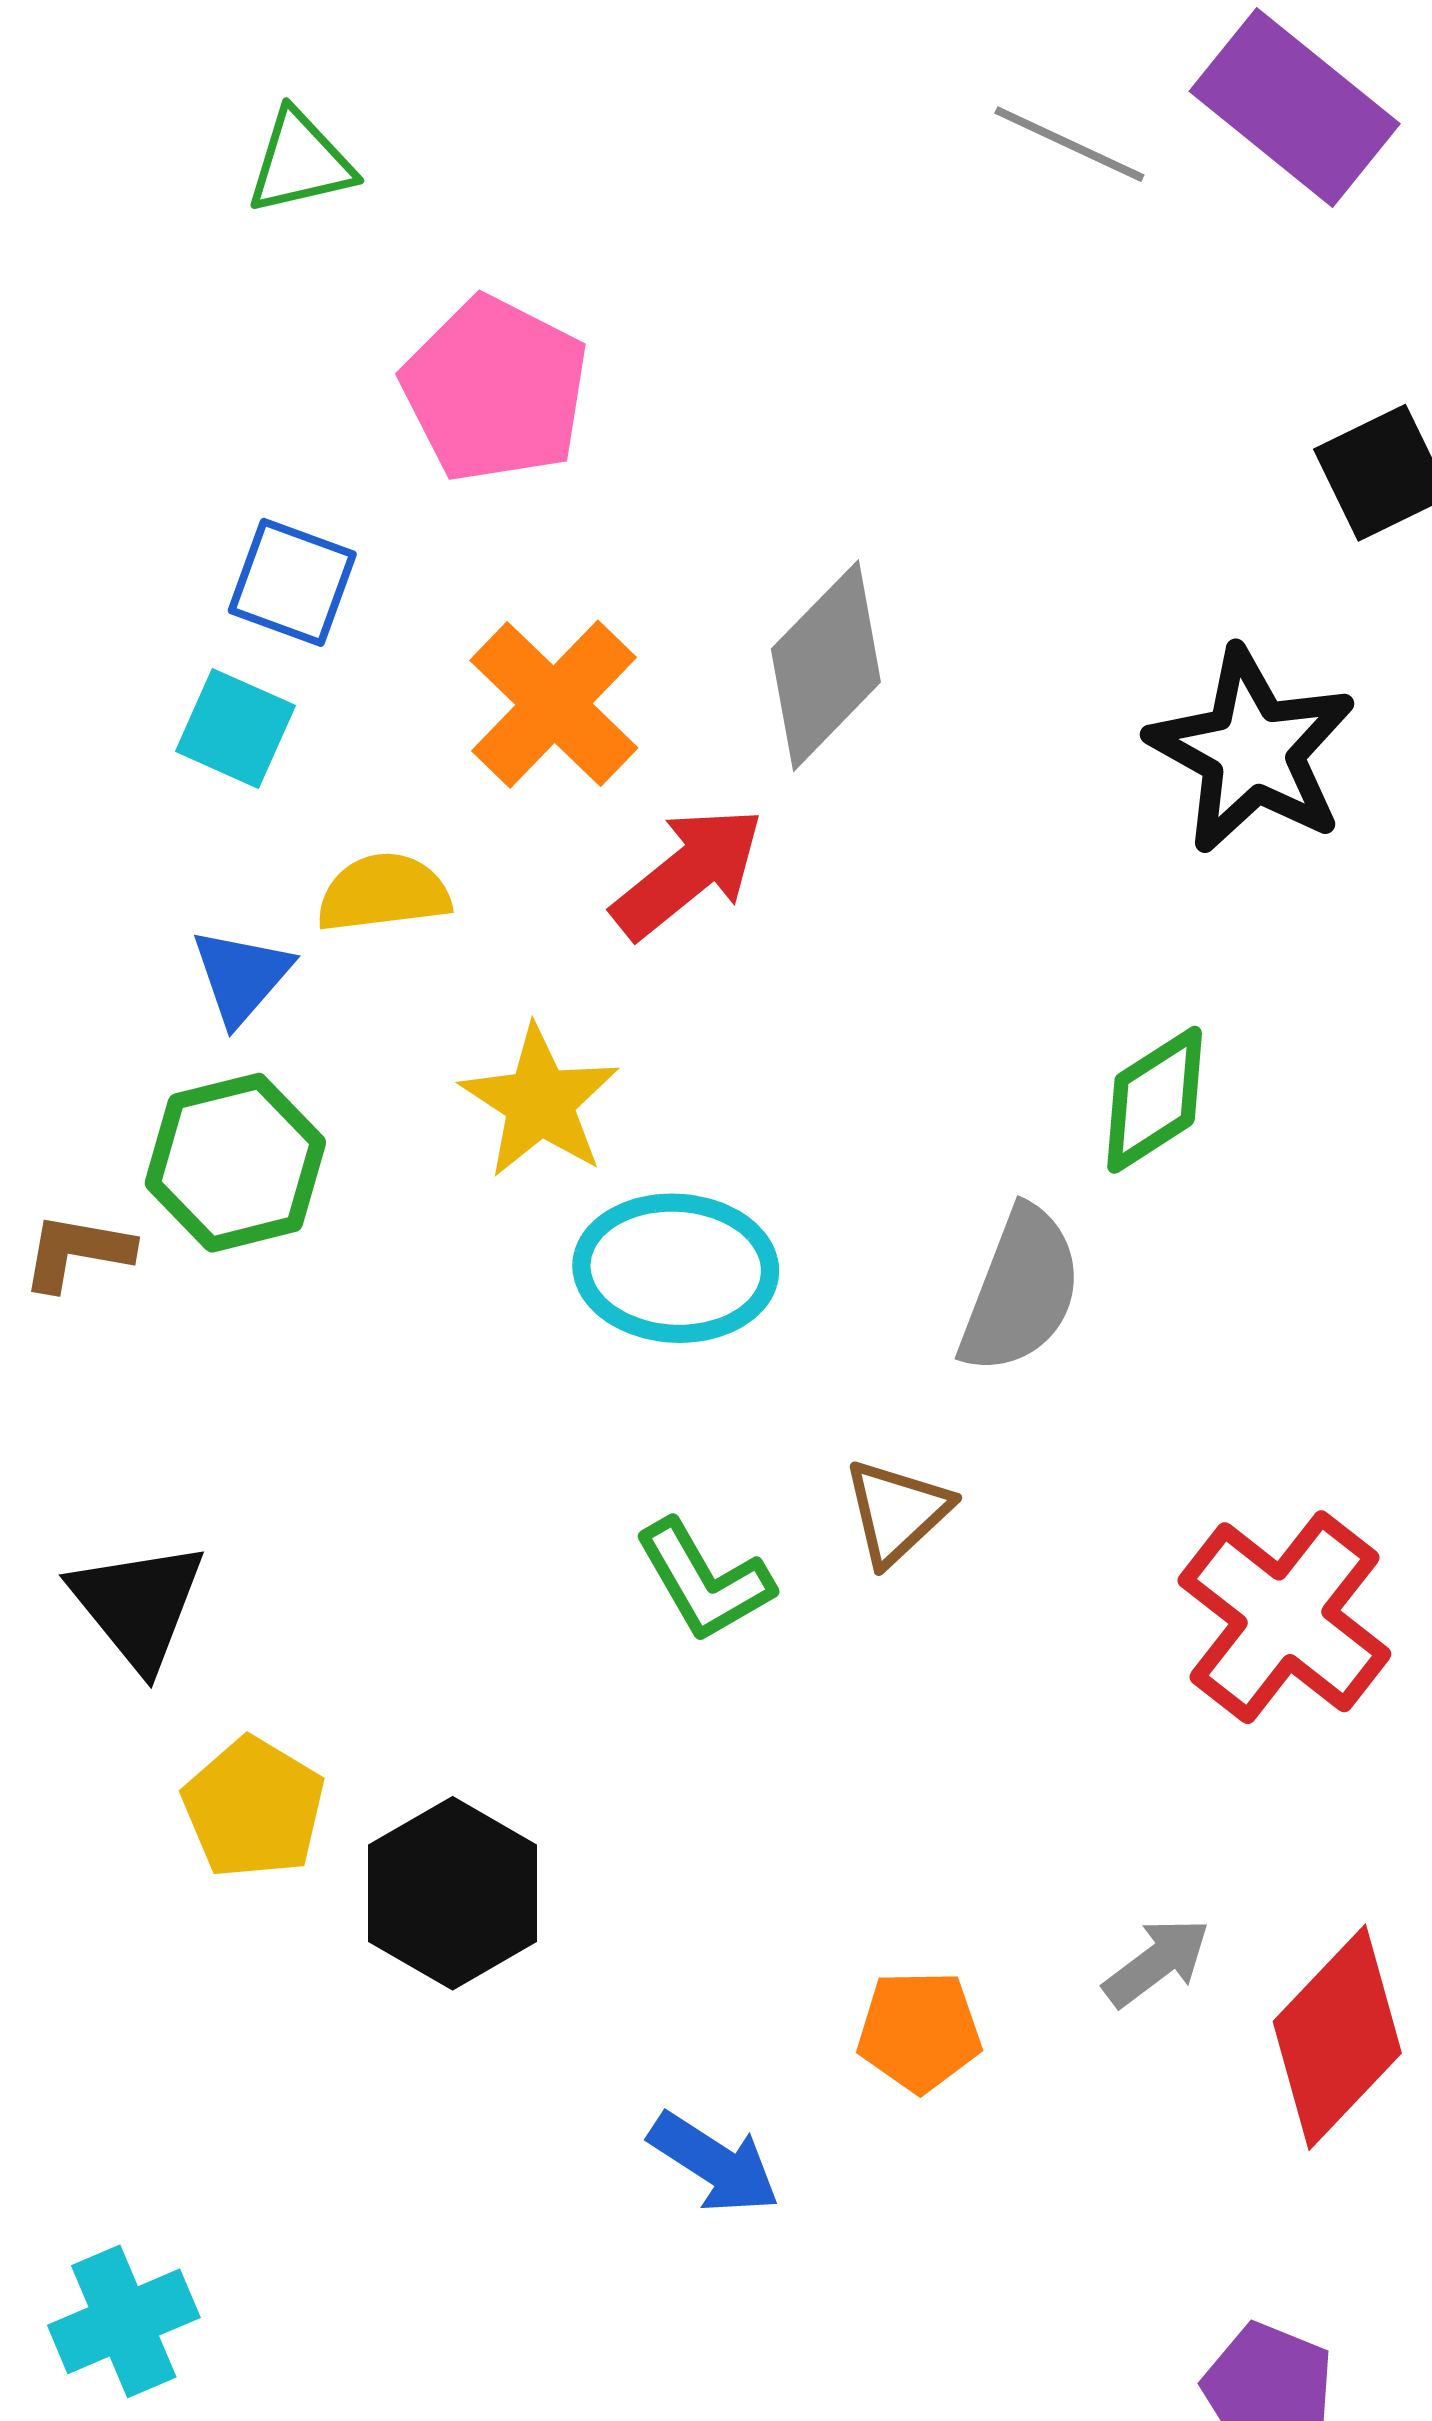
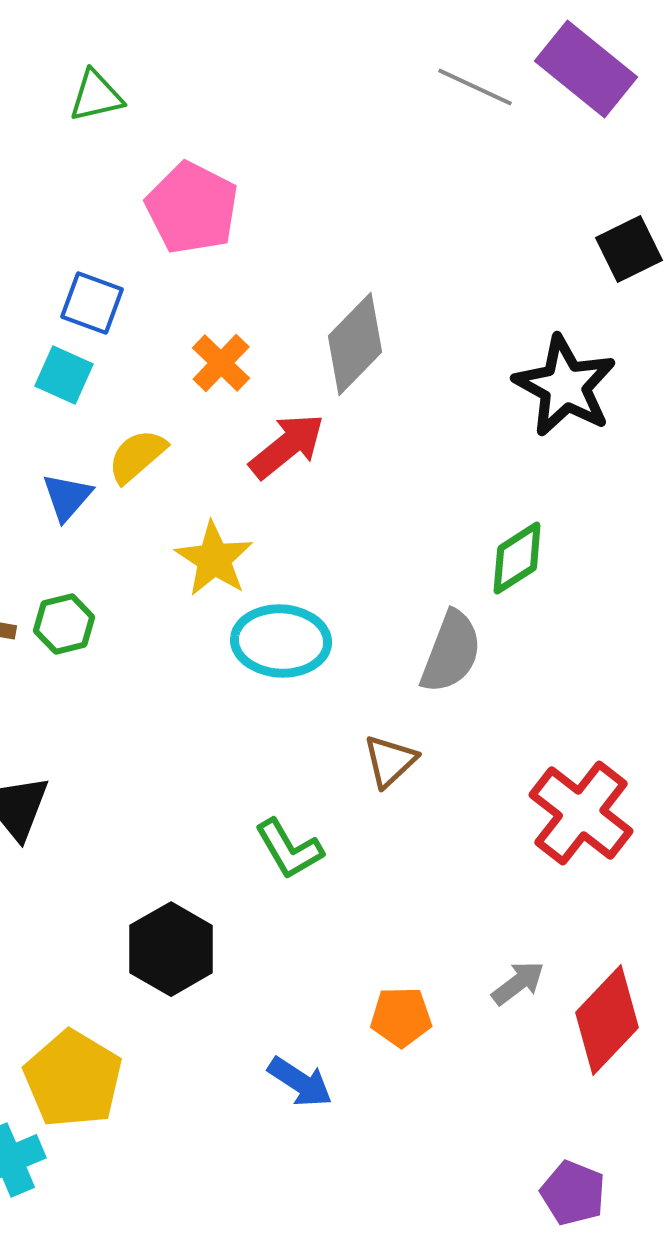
orange cross: (554, 704) -> (221, 363), size x0.7
yellow semicircle: (384, 893) -> (137, 456), turned -34
green hexagon: (235, 1163) -> (64, 624), moved, size x0.7
green L-shape: (704, 1581) -> (289, 849), moved
yellow pentagon: (254, 1808) -> (73, 1079), moved, size x1.4

